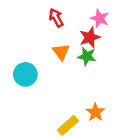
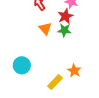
cyan circle: (25, 74) -> (22, 65), moved

